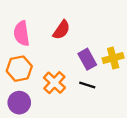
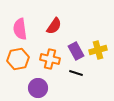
orange cross: (54, 83) -> (50, 59), moved, turned -30
purple circle: (19, 103) -> (38, 88), moved

